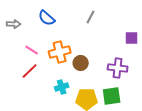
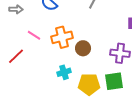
red line: (30, 71) -> (16, 56), moved

